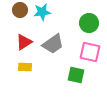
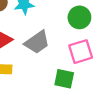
pink square: (90, 52) -> (81, 52), turned -30

